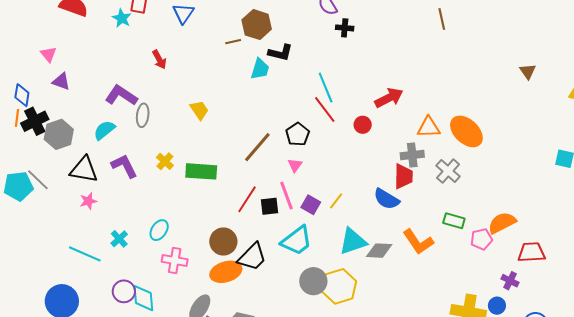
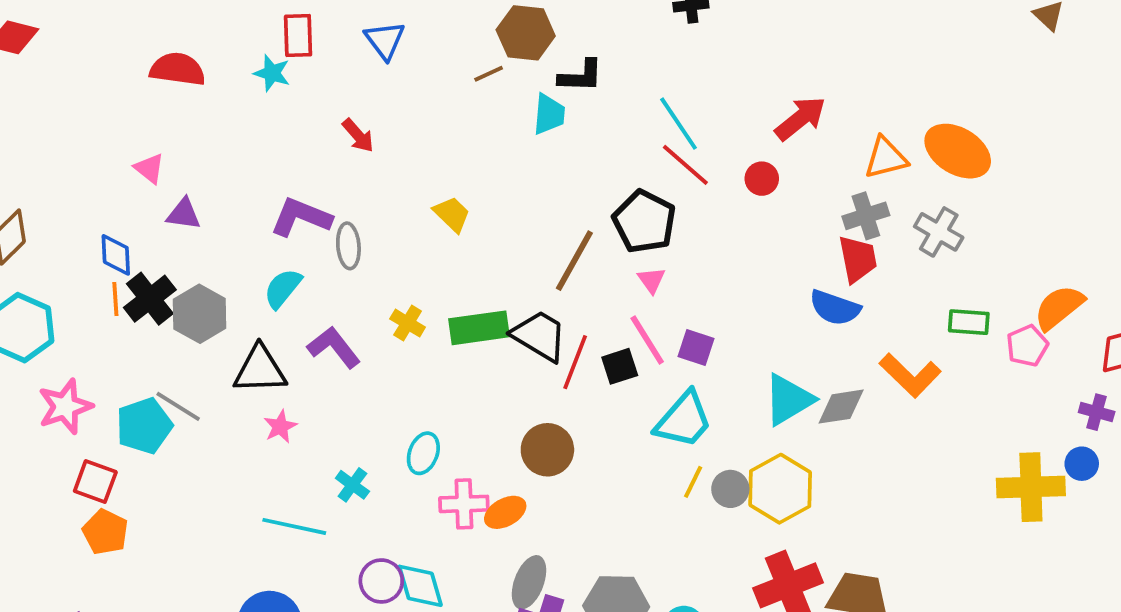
black pentagon: (298, 134) -> (644, 222), size x1.4
yellow line: (336, 201) -> (693, 482), moved
black trapezoid: (252, 257) -> (539, 336), moved, turned -92
orange ellipse: (226, 272) -> (505, 512), moved, size x0.7
gray circle: (313, 281) -> (730, 489), size x0.7

